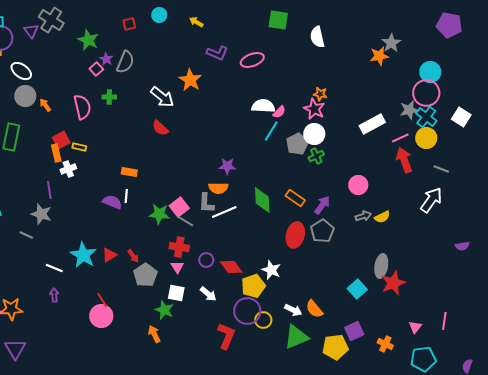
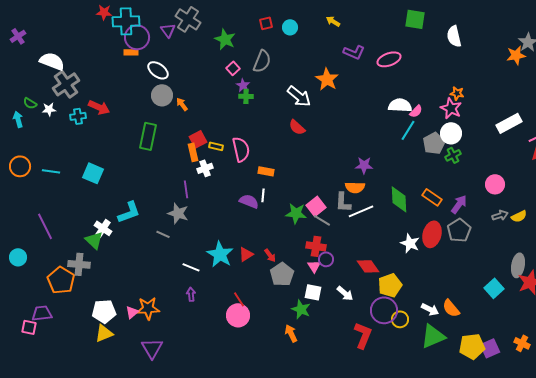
cyan circle: (159, 15) -> (290, 27), moved
purple star: (106, 59) -> (243, 85), moved
pink semicircle: (82, 107) -> (241, 149), moved
purple circle: (206, 260) -> (326, 259), moved
white star: (271, 270) -> (410, 243), moved
purple square: (354, 331) -> (490, 348), moved

